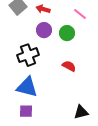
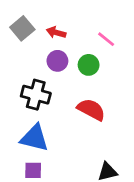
black cross: (28, 55) -> (36, 95), turned 35
red semicircle: (69, 66) -> (91, 110), size x1.5

